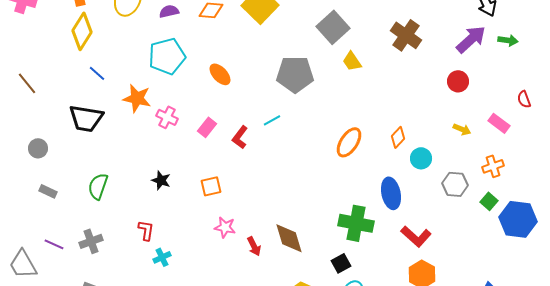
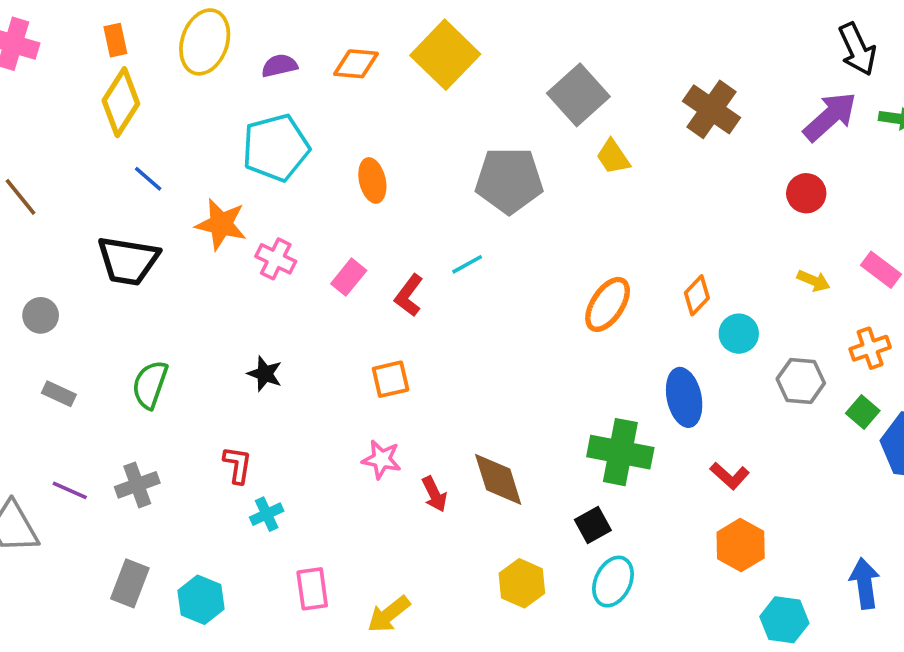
orange ellipse: (220, 74) -> (372, 180), turned 30
orange square: (211, 186) -> (391, 379), moved
red L-shape: (416, 236) -> (730, 476), size x0.7

